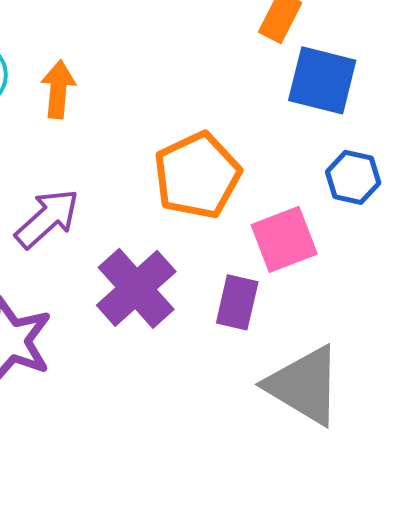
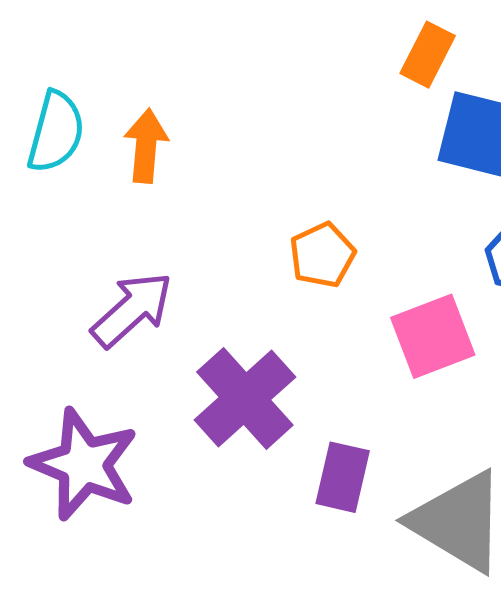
orange pentagon: (197, 175) -> (322, 255), size x0.6
purple rectangle: (237, 302) -> (343, 477), moved

